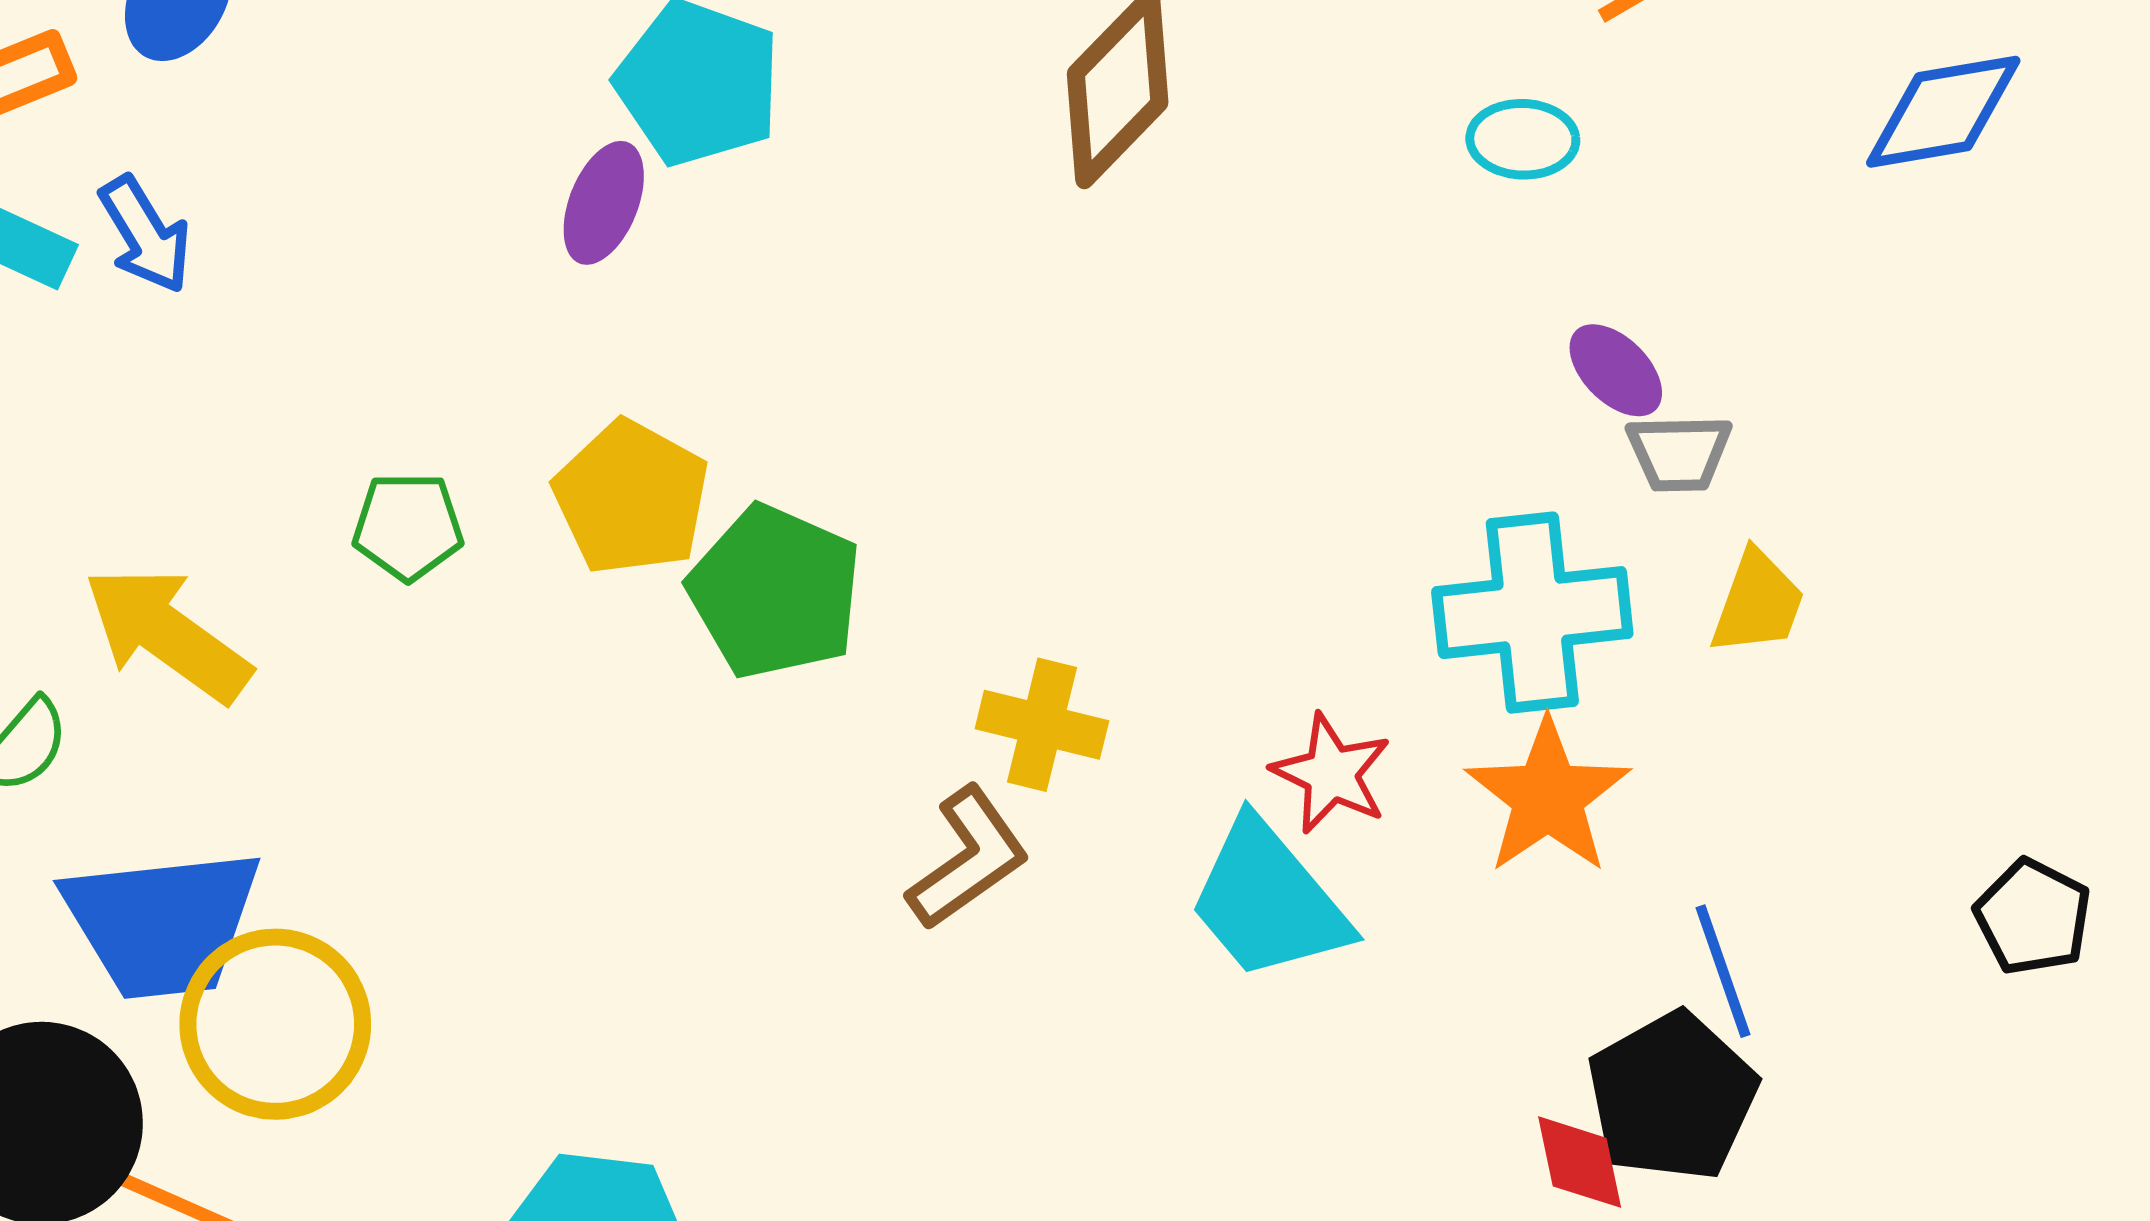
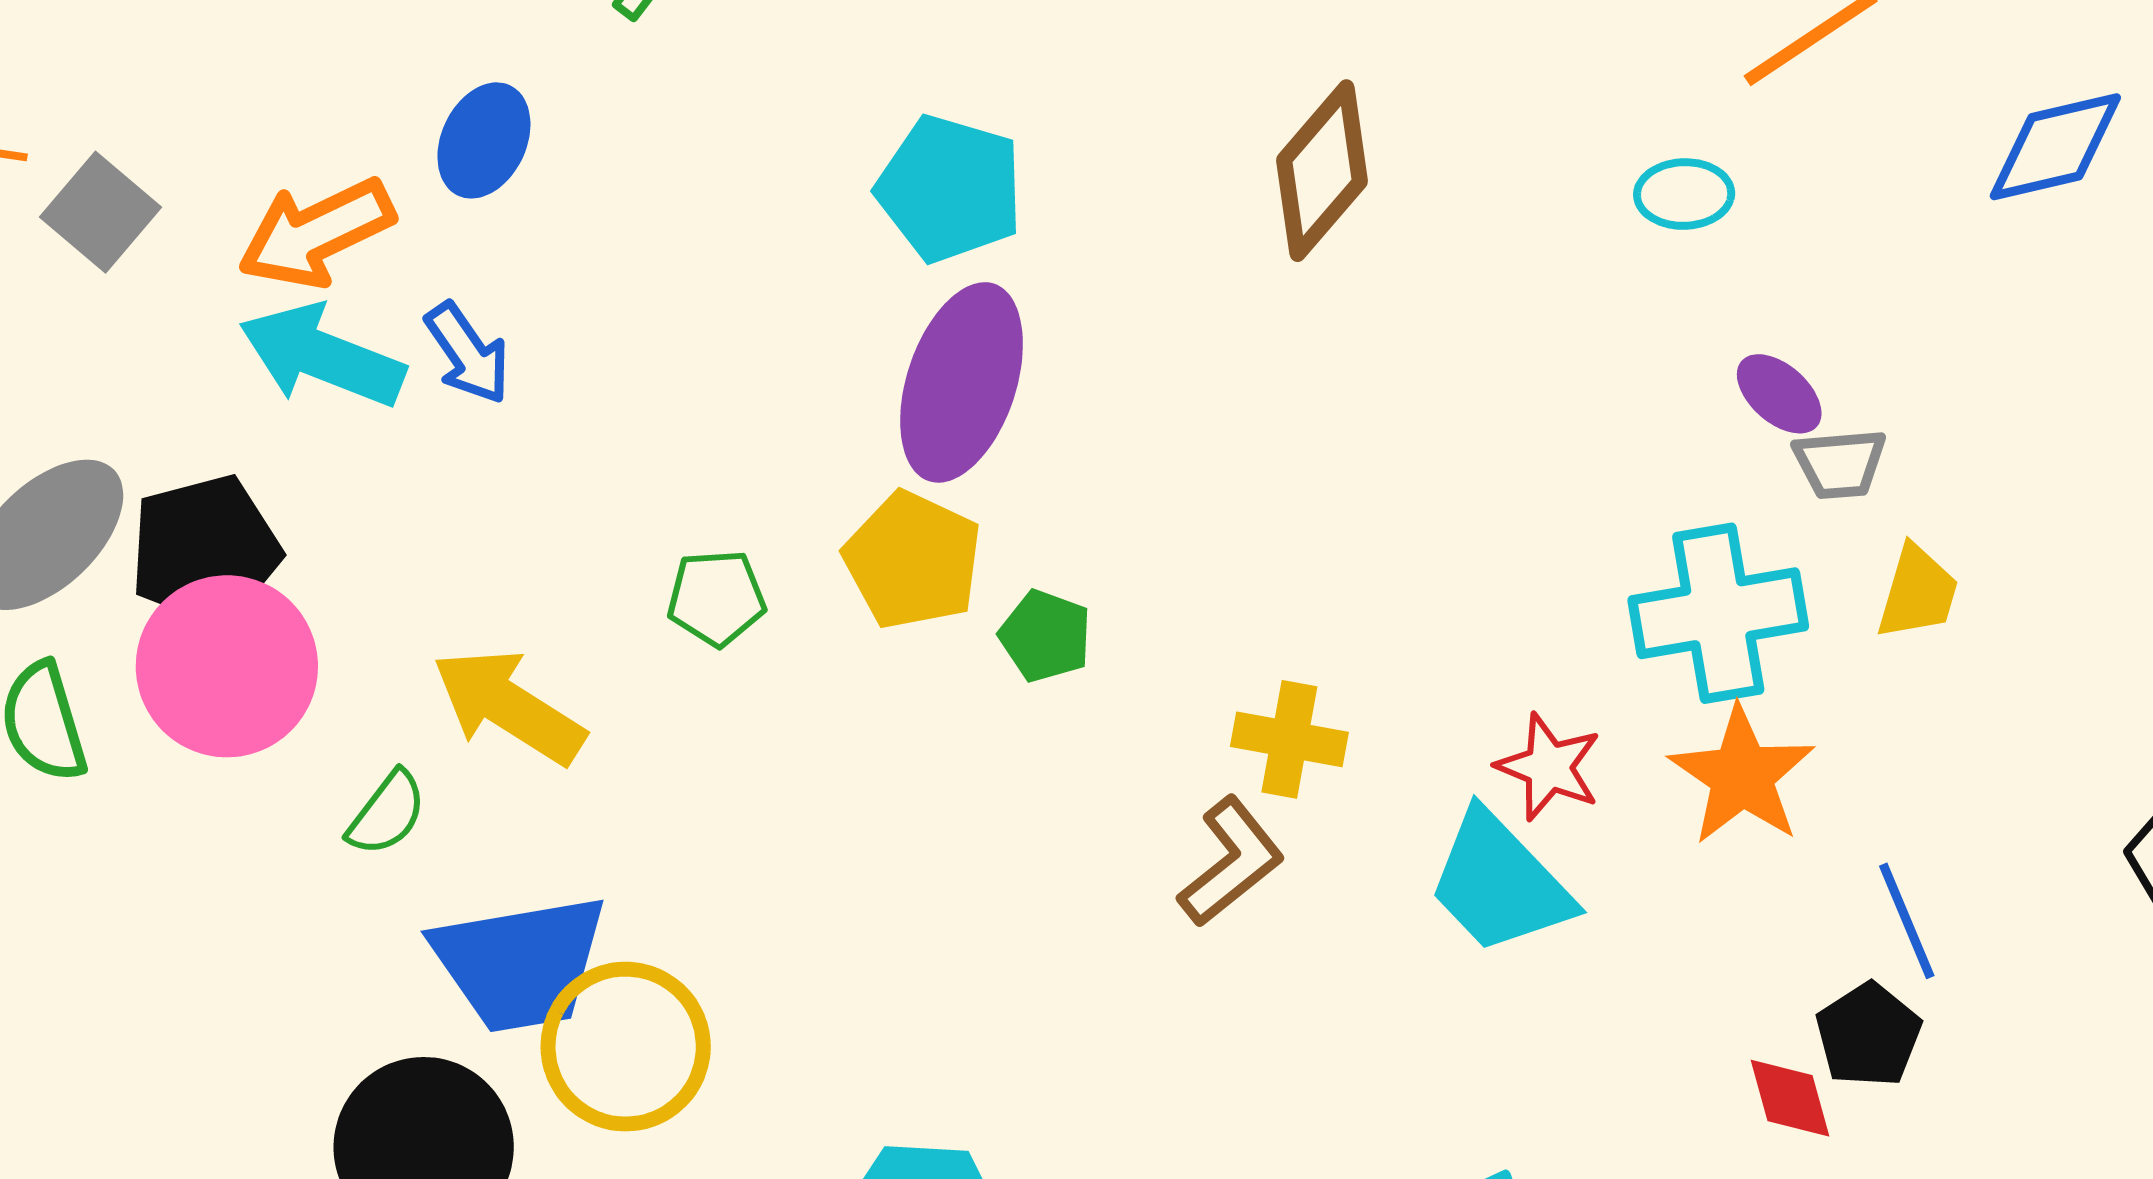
purple ellipse: (604, 203) -> (962, 382), moved, size x1.8
green pentagon: (775, 592) -> (1045, 636), size x0.6
black pentagon: (1672, 1097) -> (1868, 1035), size x0.7

